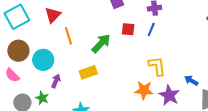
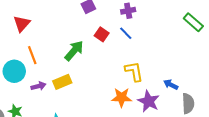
red square: (128, 29) -> (102, 34), turned 32
blue line: (151, 29) -> (126, 33), turned -64
orange line: (68, 36) -> (32, 55), moved
purple arrow: (56, 81) -> (38, 86), moved, turned 56

